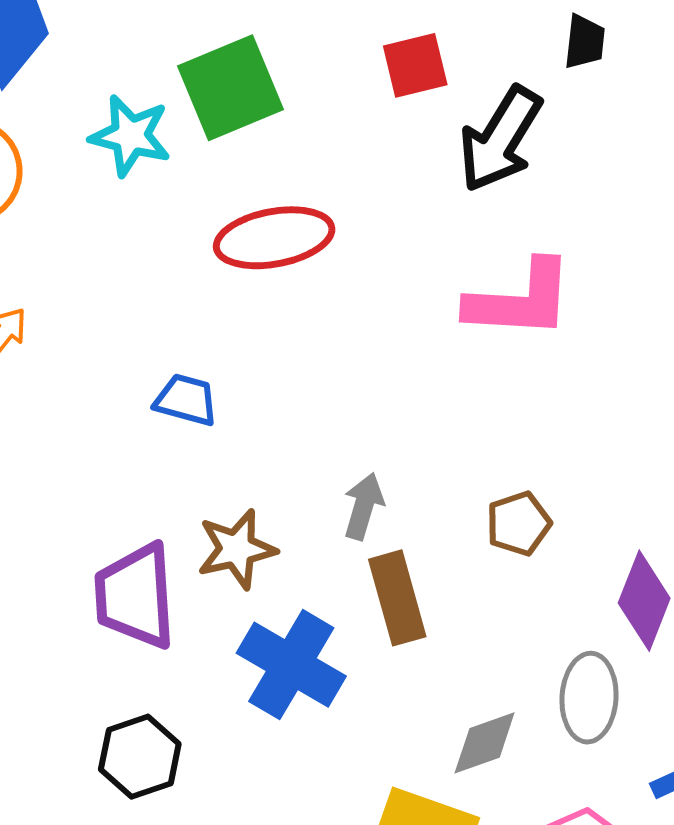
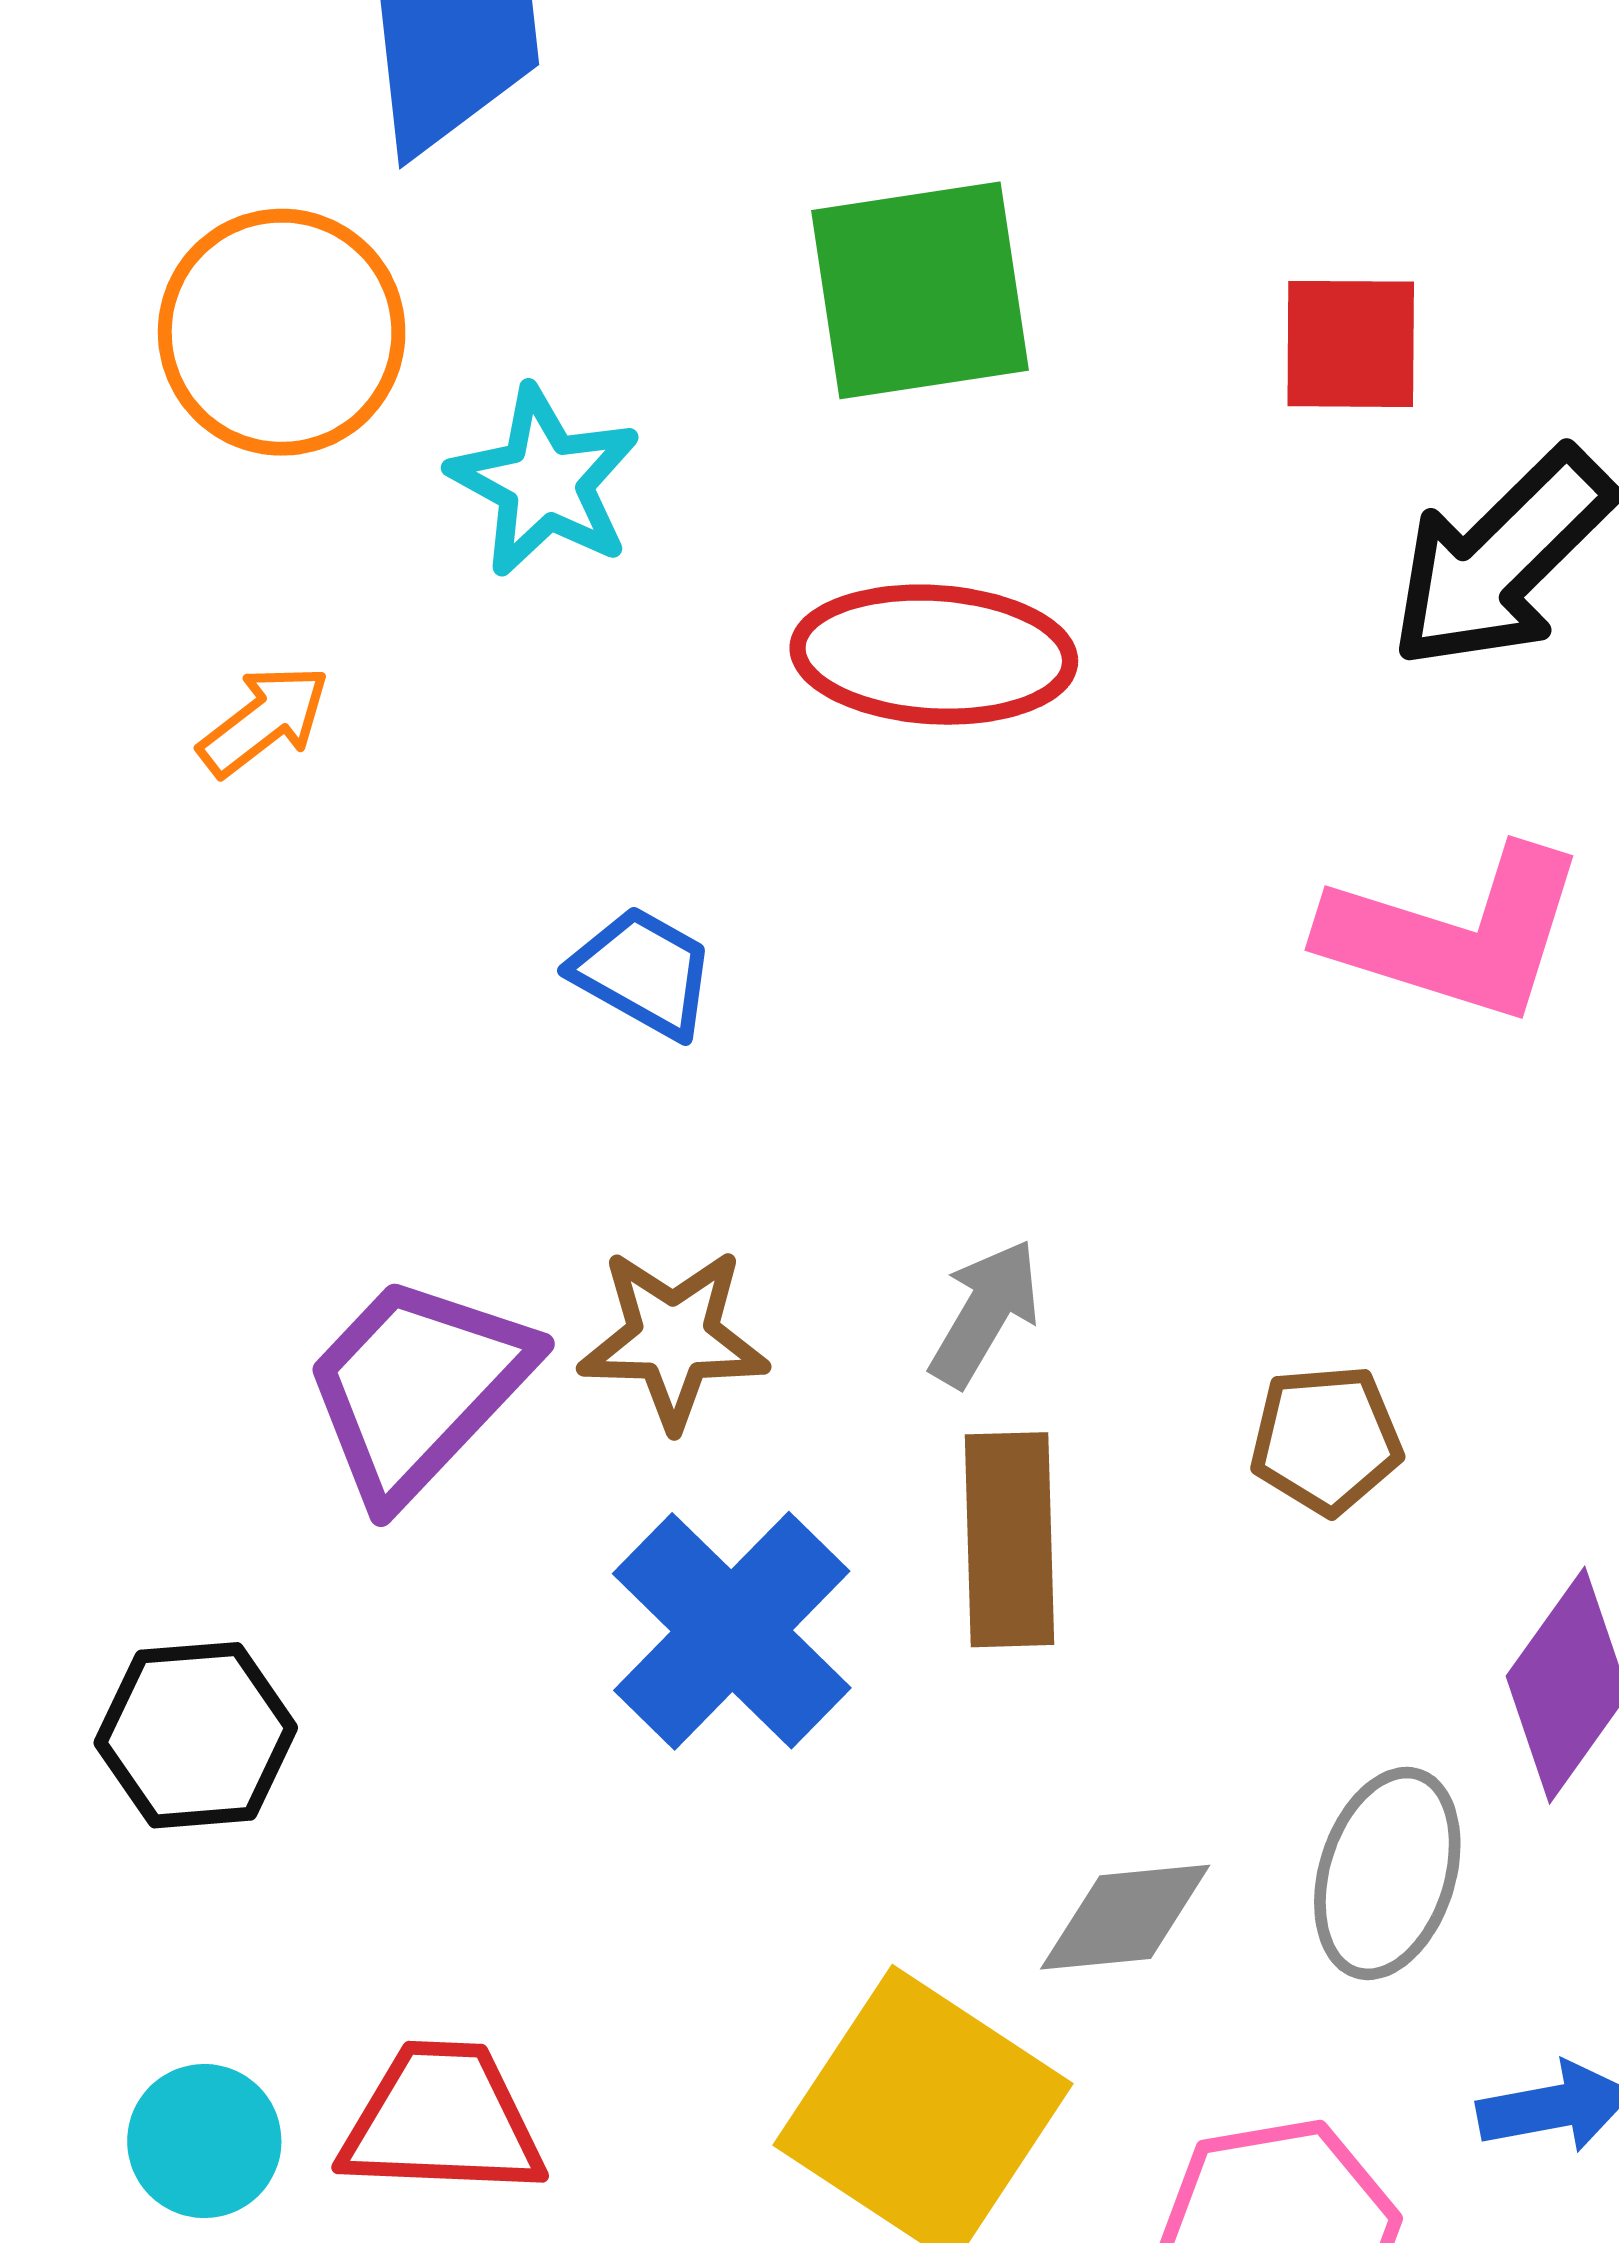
cyan star: (130, 136) -> (545, 482), moved
purple trapezoid: (135, 596) -> (417, 1388), turned 33
black hexagon: (140, 757) -> (196, 1735), moved

